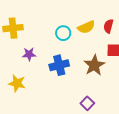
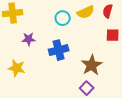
brown star: (94, 65) -> (92, 65), moved

